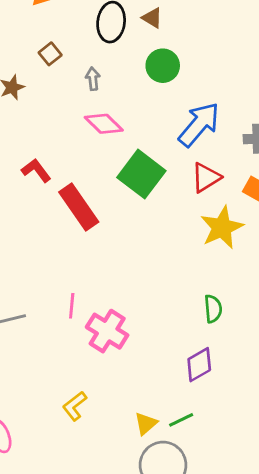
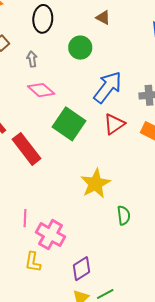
brown triangle: (152, 18) -> (103, 18), moved
yellow star: (222, 228) -> (96, 184), moved
purple diamond: (199, 365) -> (81, 269), moved
yellow L-shape: (75, 406) -> (33, 262), moved, turned -40

